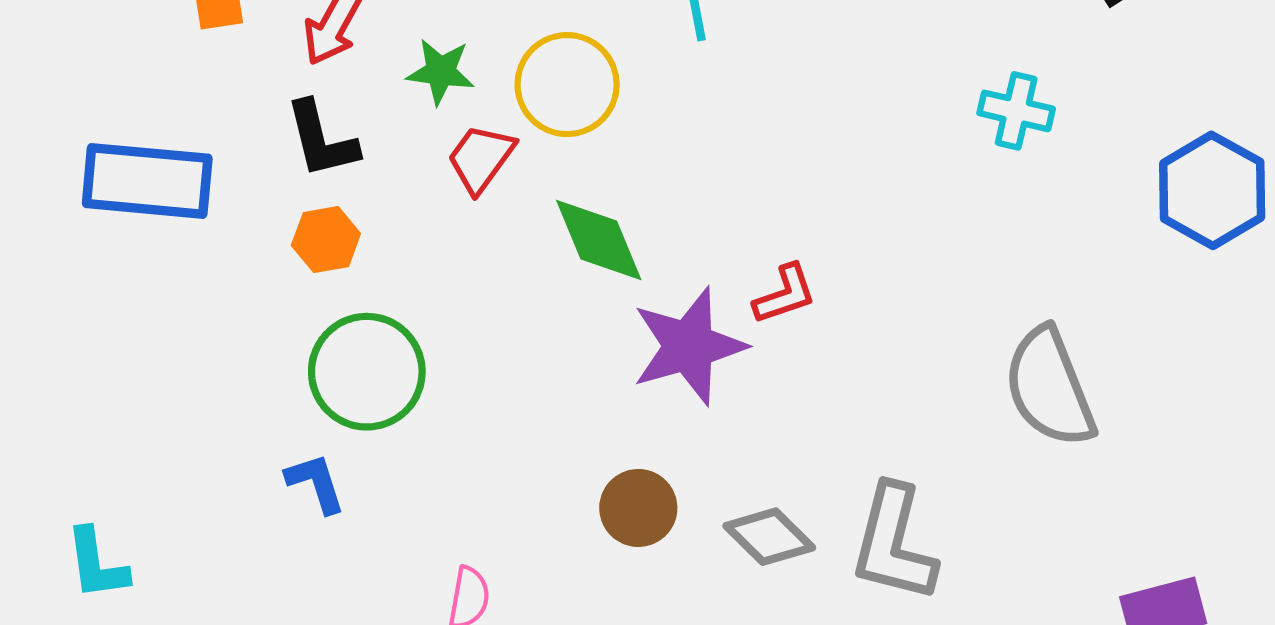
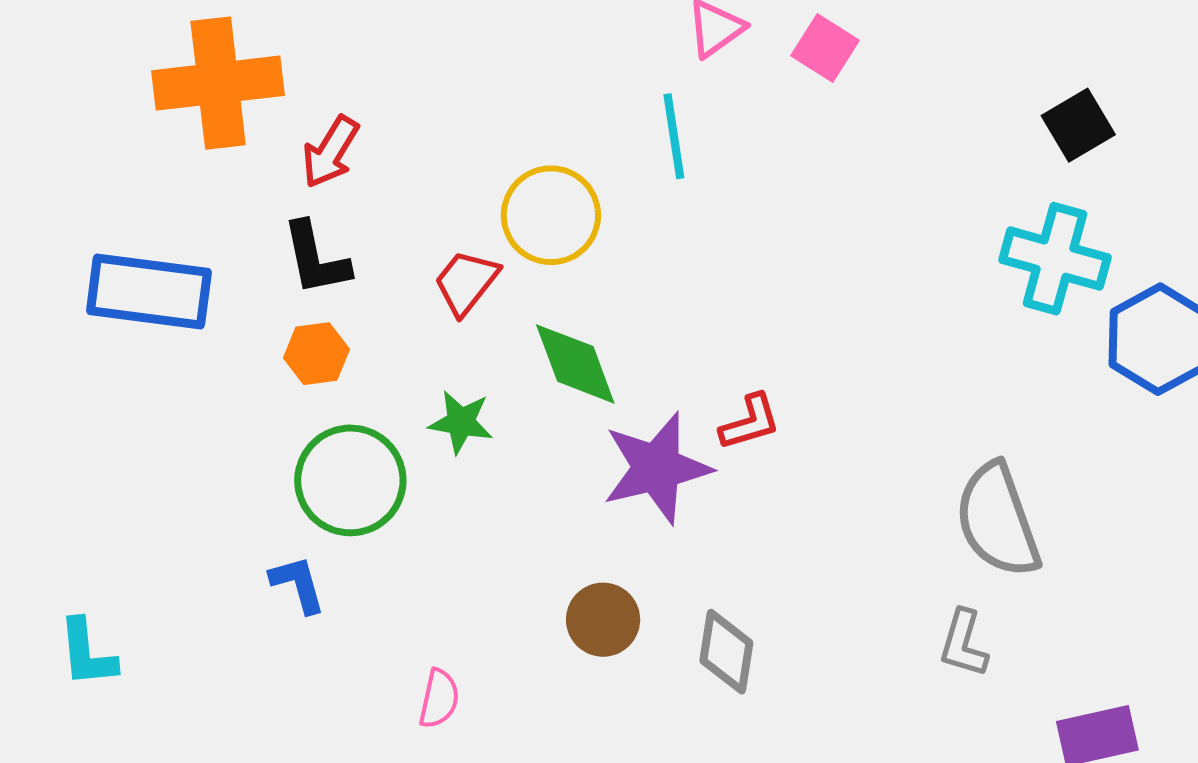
green star: (441, 72) -> (461, 422), moved
cyan cross: (1016, 111) -> (1055, 259), moved, size x1.5
gray diamond: (769, 537) -> (726, 652), turned 52
gray L-shape: (894, 543) -> (964, 643), moved, size x0.6

